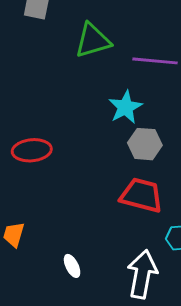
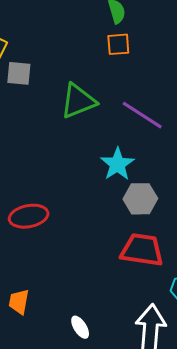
purple line: (155, 61) -> (142, 115), turned 33

